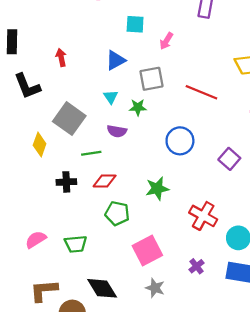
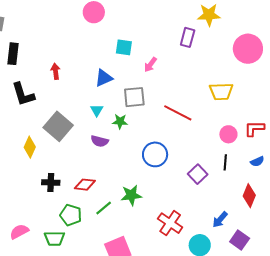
green line: (91, 153) -> (104, 208), moved, turned -36
green pentagon: (117, 213) -> (71, 215), moved

